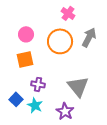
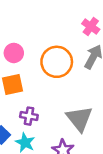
pink cross: (68, 13) -> (91, 26), moved

